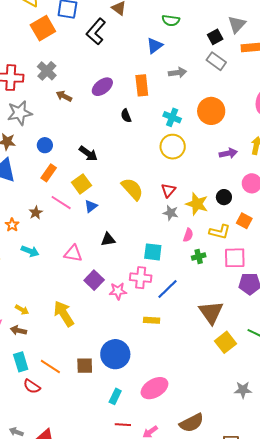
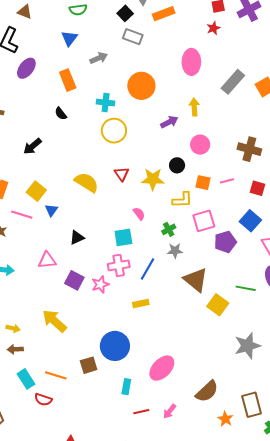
purple ellipse: (102, 87) -> (26, 68), moved
black arrow: (88, 153) -> (32, 146), moved, turned 120
gray star: (171, 213) -> (175, 251), moved
pink semicircle: (188, 235) -> (139, 214), moved, turned -40
gray star: (243, 390) -> (247, 346), size x1.5

